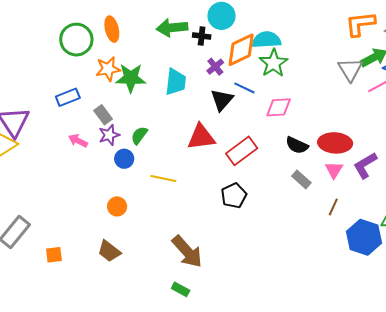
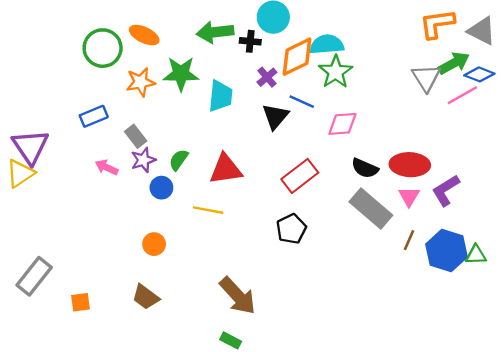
orange ellipse: (112, 29) -> (144, 35), turned -50
green star: (131, 78) -> (181, 74), moved
red triangle: (201, 137) -> (226, 169), moved
gray rectangle: (301, 179) -> (371, 208), size x1.8
blue hexagon: (364, 237) -> (446, 251), moved

